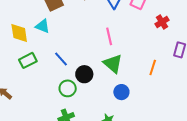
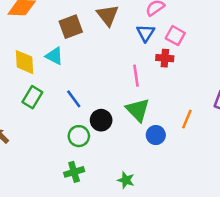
red cross: (162, 22) -> (165, 58), moved, turned 32
green rectangle: (28, 60) -> (32, 97), turned -36
blue circle: (121, 92) -> (156, 135), moved

